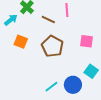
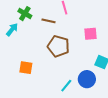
orange square: (21, 42) -> (26, 68), moved

